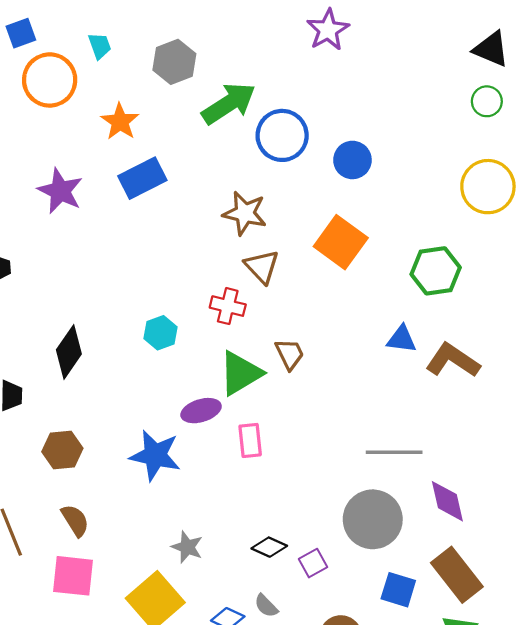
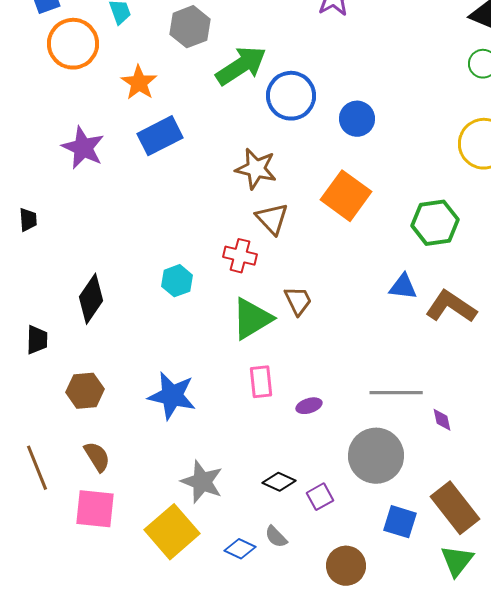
purple ellipse: (201, 411) -> (309, 406), moved, size x0.7
purple diamond: (447, 501) -> (442, 420), moved, size x0.6
gray star: (187, 547) -> (202, 482), size x1.4

